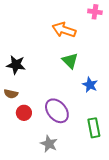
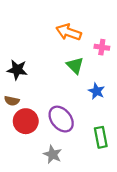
pink cross: (95, 12) -> (102, 47), moved
red circle: (24, 113) -> (26, 121), size x1.5

